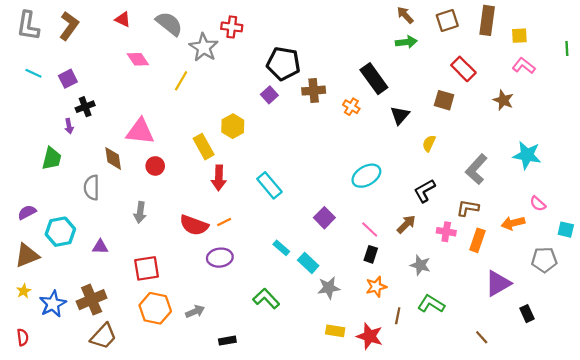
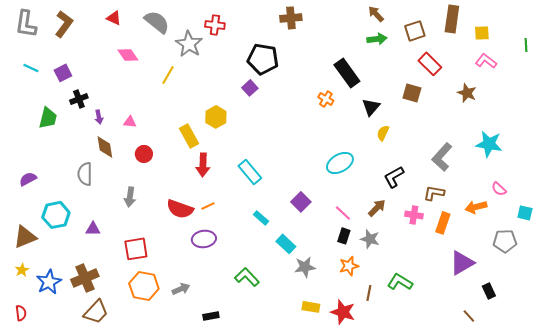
brown square: (447, 20) -> (415, 31), moved
brown cross: (314, 91) -> (291, 18), moved
purple arrow: (69, 126) -> (99, 117), moved
pink triangle: (140, 131) -> (130, 122), size x0.5
yellow semicircle: (429, 143) -> (383, 133), moved
green trapezoid: (52, 158) -> (48, 118), moved
purple semicircle: (27, 212) -> (28, 179), moved
cyan rectangle: (281, 248) -> (261, 218), moved
gray star: (420, 265) -> (370, 239), moved
brown line: (482, 337) -> (469, 316), moved

